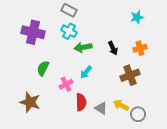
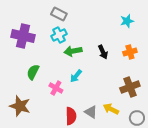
cyan cross: (69, 31) -> (59, 35), turned 35
brown cross: (130, 75) -> (130, 87), moved
pink cross: (66, 84) -> (56, 88), turned -32
red semicircle: (81, 102) -> (71, 116), moved
gray circle: (138, 114) -> (137, 118), moved

